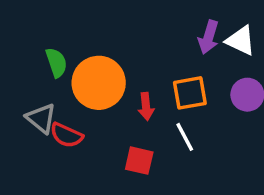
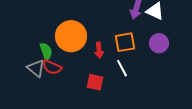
green semicircle: (56, 63) -> (46, 51), moved
gray triangle: (41, 118) -> (36, 68), moved

